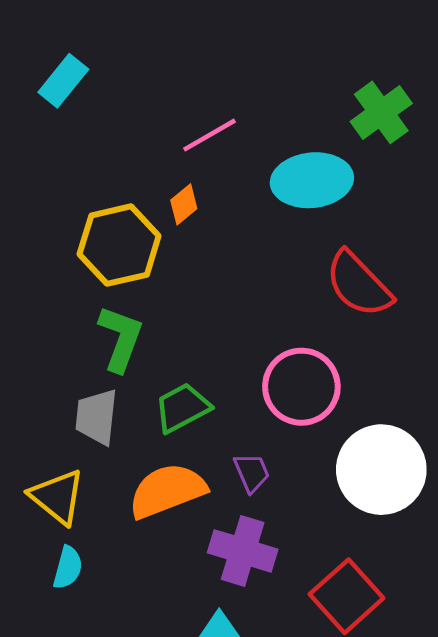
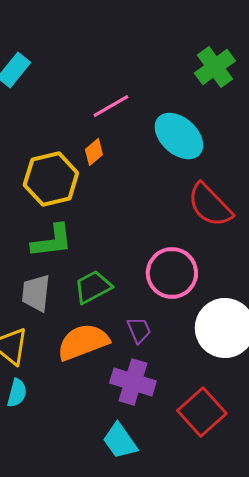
green cross: (381, 112) -> (215, 67), moved
cyan ellipse: (312, 180) -> (179, 136), turned 48
green L-shape: (121, 338) -> (52, 241), turned 63

